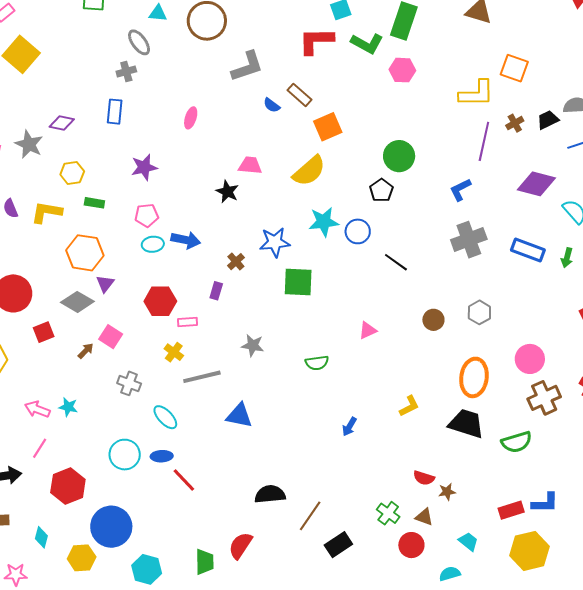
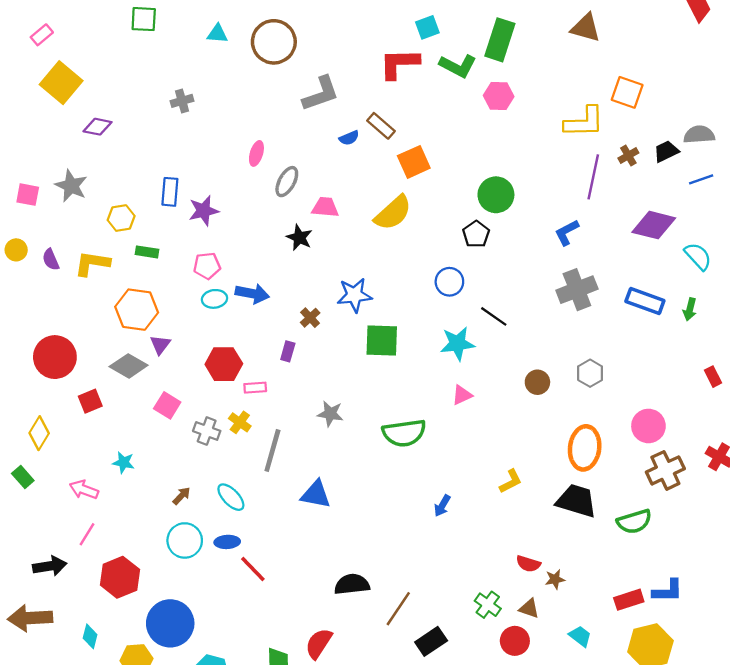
gray ellipse: (139, 42) -> (287, 182), moved, turned 64
blue semicircle: (272, 105) -> (349, 138), turned -60
blue rectangle: (115, 112) -> (170, 192), moved
purple diamond: (62, 123) -> (98, 127), moved
cyan star: (324, 222) -> (457, 344), moved
brown arrow: (86, 351) -> (182, 496), moved
green semicircle: (317, 363) -> (404, 433), size x1.6
gray line: (202, 377) -> (272, 450), turned -60
gray cross: (129, 383) -> (207, 431), moved
cyan star: (68, 407) -> (124, 462), moved

